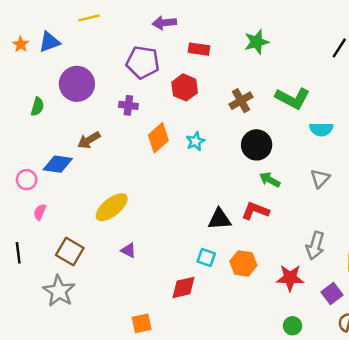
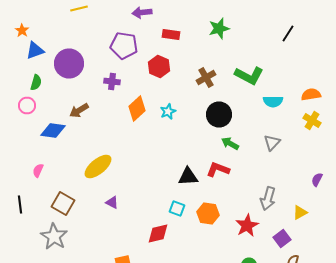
blue triangle: (49, 42) -> (35, 50), moved
pink circle: (27, 180) -> (27, 106), moved
red star: (290, 278) -> (247, 226), turned -30

